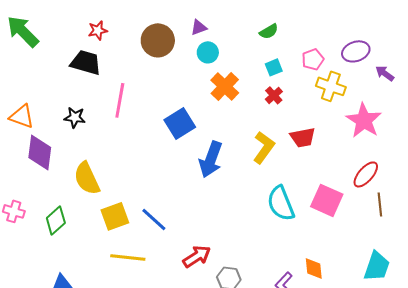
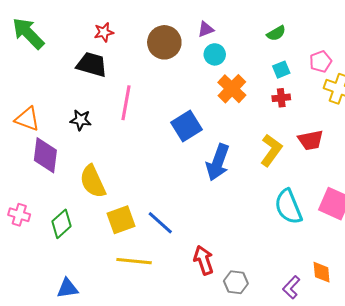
red cross: (274, 95) -> (281, 98), turned 36
red arrow: (197, 256) -> (204, 260), turned -76

